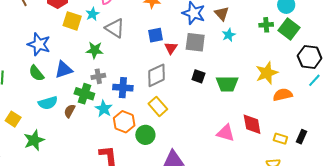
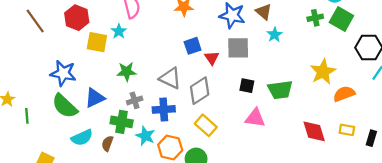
gray triangle: (115, 28) -> (170, 78), moved
green semicircle: (36, 73) -> (65, 106), size x1.4
pink triangle: (226, 133) -> (255, 118), moved
yellow rectangle: (280, 139) -> (347, 130), moved

